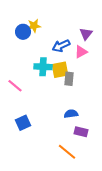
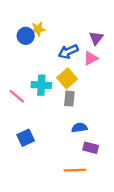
cyan cross: (43, 67) -> (41, 85), moved
yellow square: (60, 70) -> (67, 78), turned -30
gray rectangle: (69, 79) -> (69, 99), moved
orange line: (67, 152) -> (75, 170), turned -42

